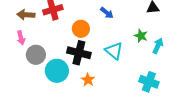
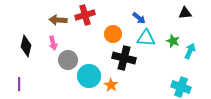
cyan triangle: (114, 51) -> (146, 38), moved, turned -36
black cross: (79, 53) -> (124, 58), moved
orange star: (88, 80) -> (111, 85), moved

